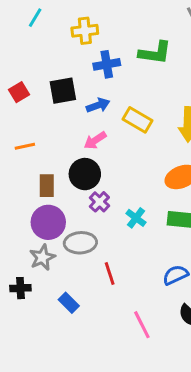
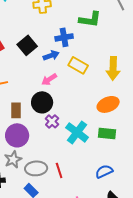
blue cross: (107, 64) -> (64, 37), moved
black square: (63, 91) -> (27, 45), turned -30
cyan cross: (136, 218) -> (77, 132), size x1.6
gray ellipse: (80, 243) -> (36, 168), moved

